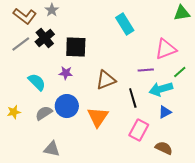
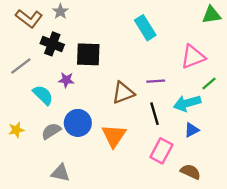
black cross: (45, 38) -> (52, 44), turned -30
gray line: (21, 44) -> (21, 66), moved
purple line: (146, 70) -> (156, 81), moved
purple star: (66, 73) -> (66, 80), moved

